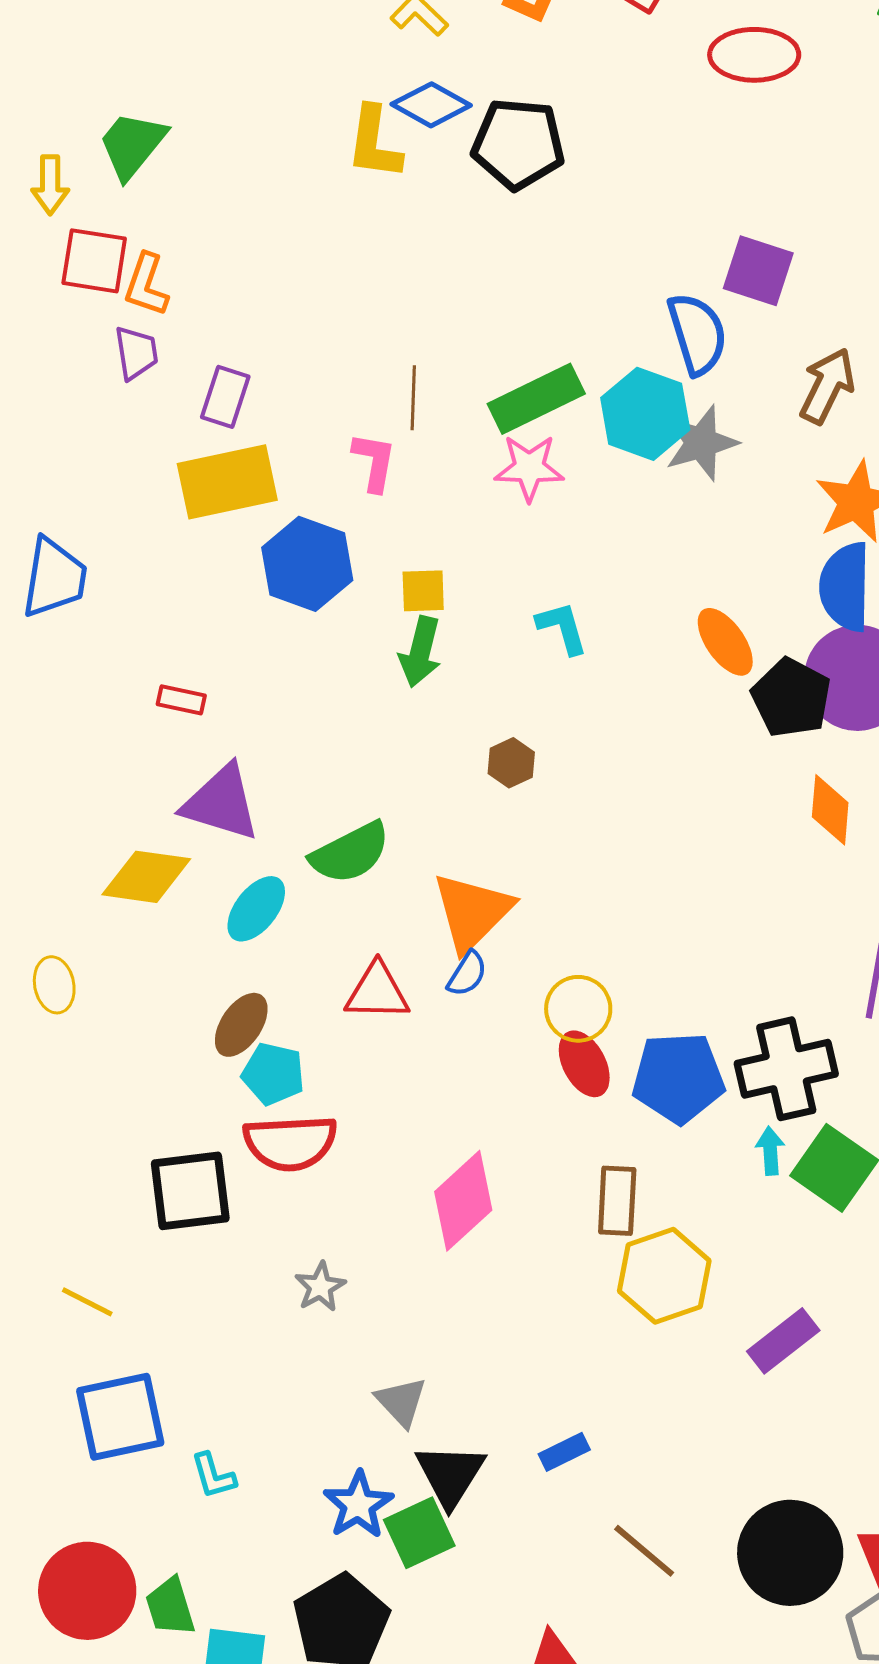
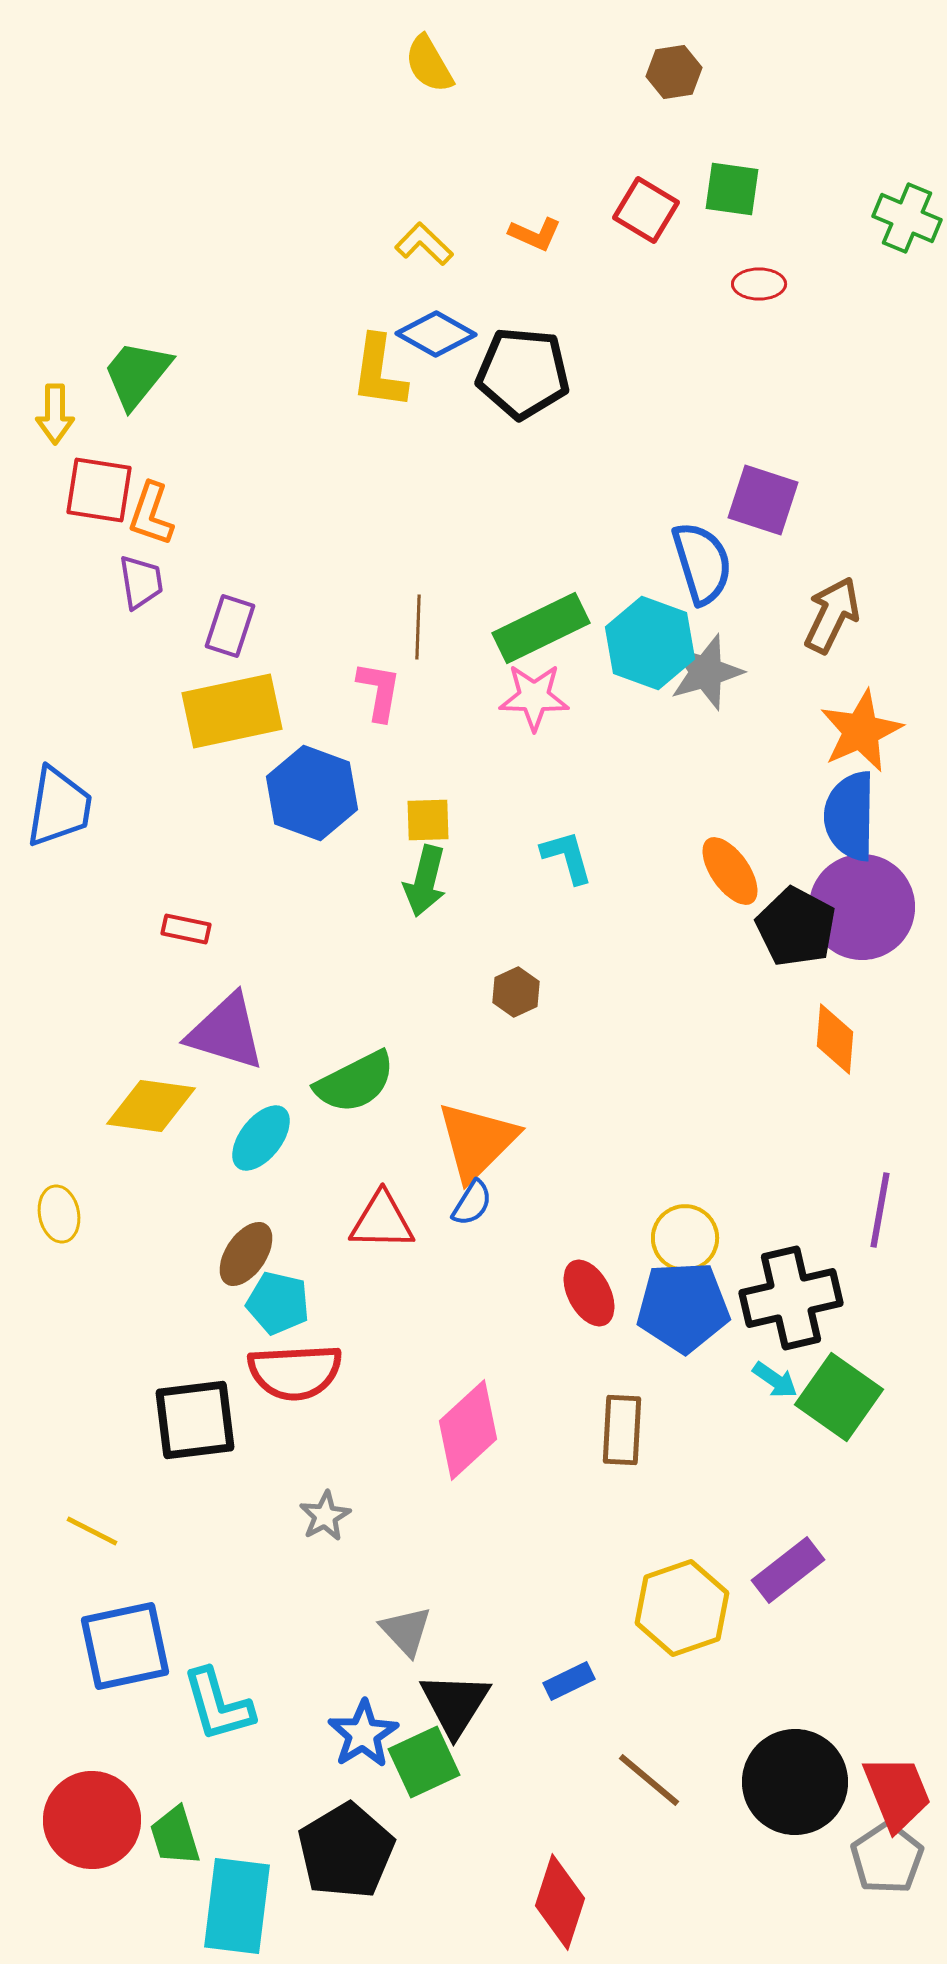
red ellipse: (754, 55) -> (759, 284), size x0.6
yellow circle: (578, 1009) -> (685, 1238), moved
cyan arrow: (770, 1151) -> (775, 1380), turned 129
yellow hexagon: (664, 1276) -> (682, 1608), moved
cyan L-shape: (213, 1476) -> (218, 1705), size x1.6

